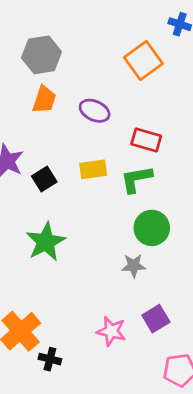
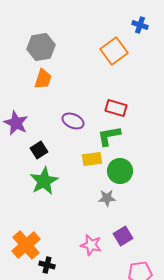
purple ellipse: (95, 111) -> (73, 121), moved
yellow rectangle: (93, 169) -> (92, 159), moved
black square: (44, 179) -> (39, 150), moved

